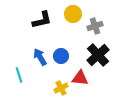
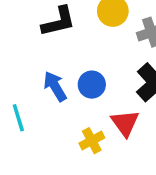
red triangle: (80, 78) -> (125, 123), turned 48

